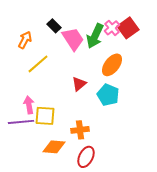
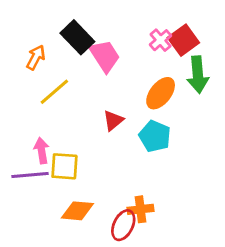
black rectangle: (54, 26) -> (77, 37), size x1.6
green arrow: (95, 36) -> (198, 75), moved, turned -30
orange cross: (80, 130) -> (140, 209), moved

